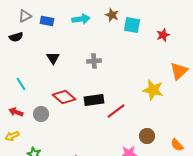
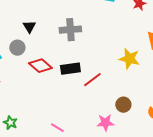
gray cross: (94, 61) -> (70, 30), size x1.5
gray circle: (41, 114) -> (17, 48), moved

